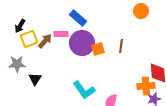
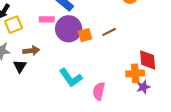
brown arrow: (45, 41) -> (31, 51), moved, turned 42
brown line: (121, 46) -> (109, 32), turned 56

